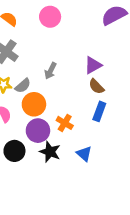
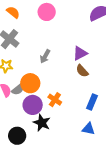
gray semicircle: (23, 86) -> (18, 89), moved
blue rectangle: (99, 111) -> (92, 102), moved
black circle: (14, 151) -> (17, 136), moved
blue triangle: (84, 154) -> (88, 129), moved, turned -32

